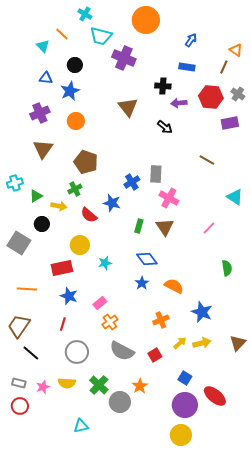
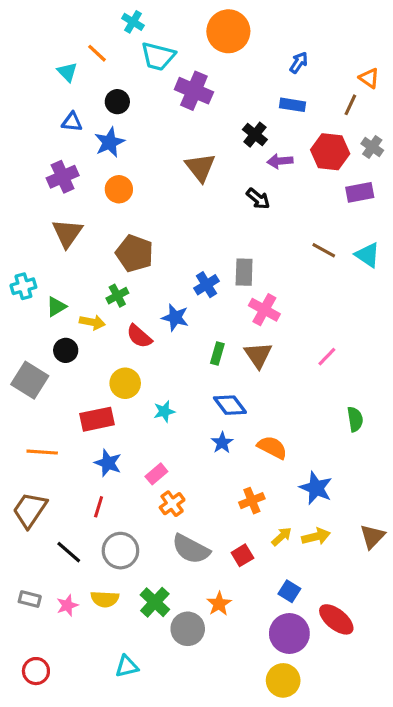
black cross: (163, 86) -> (255, 135), turned 35
cyan triangle: (235, 197) -> (368, 255), moved
black line: (31, 353) -> (69, 552), moved
red circle: (20, 406) -> (36, 671), moved

